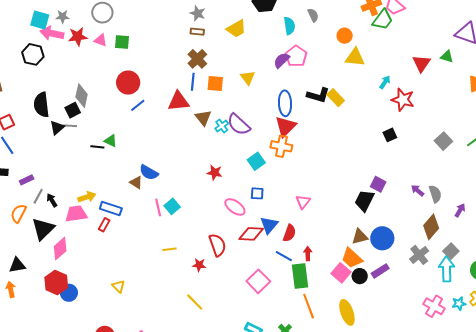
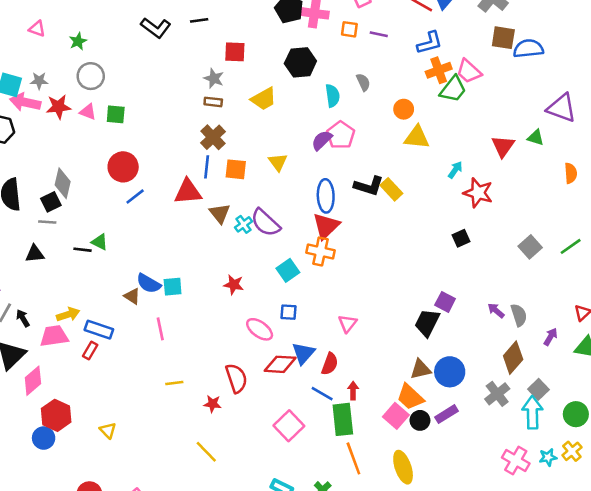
black triangle: (57, 128) -> (35, 254), moved, turned 35
cyan square: (172, 206) -> (173, 287), moved, turned 35
red hexagon: (56, 283) -> (56, 415), moved

